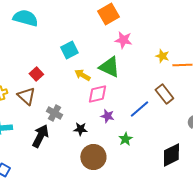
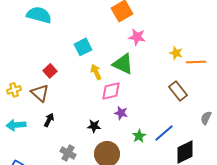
yellow arrow: (82, 75) -> (96, 72), turned 35
blue line: (139, 109) -> (164, 133), moved
gray cross: (54, 113) -> (68, 153), moved
black arrow: (40, 136) -> (49, 120), moved, size x0.6

